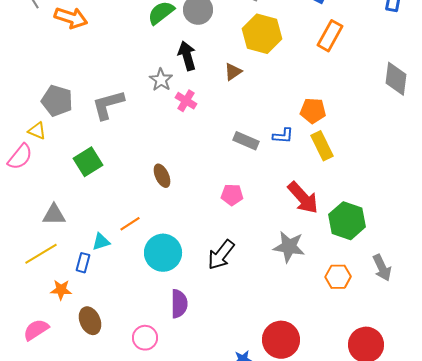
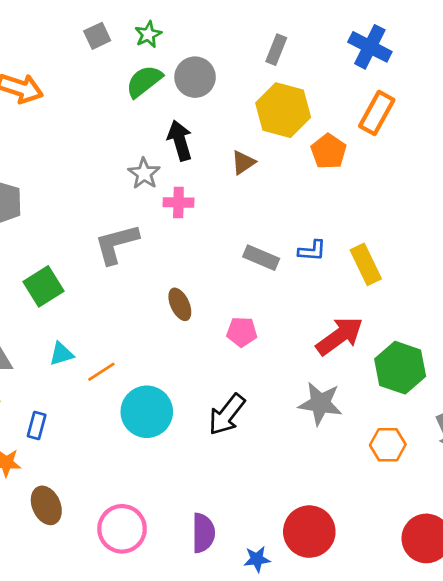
pink cross: (186, 101) -> (178, 202), turned -30
gray L-shape: (108, 105) -> (117, 244), moved
orange pentagon: (313, 111) -> (329, 151), moved, turned 30
brown ellipse: (162, 176) -> (180, 304), moved
red arrow: (303, 198) -> (340, 336), turned -84
cyan triangle: (101, 242) -> (61, 354), moved
purple semicircle: (179, 304) -> (203, 533), moved
pink circle: (145, 338) -> (122, 529), size x1.4

